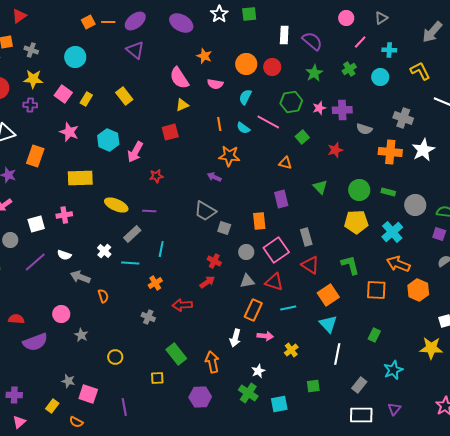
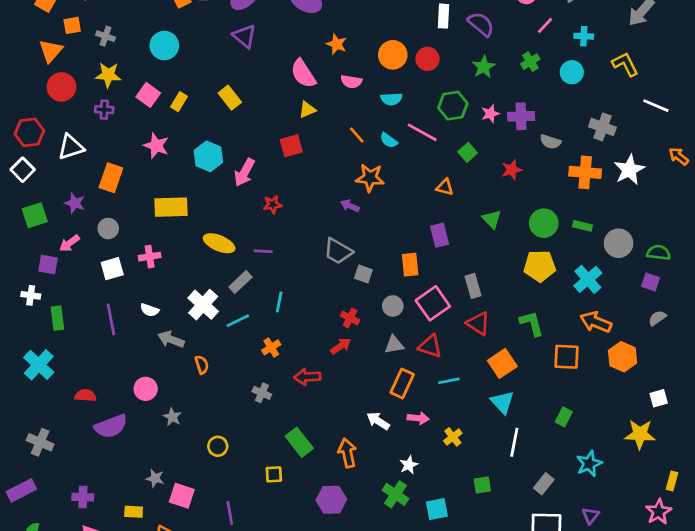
cyan semicircle: (245, 97) -> (391, 99), turned -119
orange line: (219, 124) -> (357, 135), turned -32
gray circle: (10, 240) -> (108, 229), moved
white cross: (104, 251) -> (203, 305), size x1.6
purple line: (35, 262) -> (111, 319), turned -60
cyan line: (130, 263) -> (238, 321), turned -30
white arrow: (235, 338) -> (378, 421), turned 108
yellow rectangle: (52, 406) -> (134, 512), turned 56

